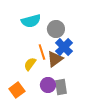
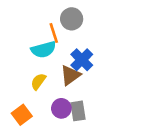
cyan semicircle: (31, 21) -> (43, 50), moved
gray circle: (56, 29) -> (72, 19), moved
orange line: (42, 52) -> (54, 33), moved

